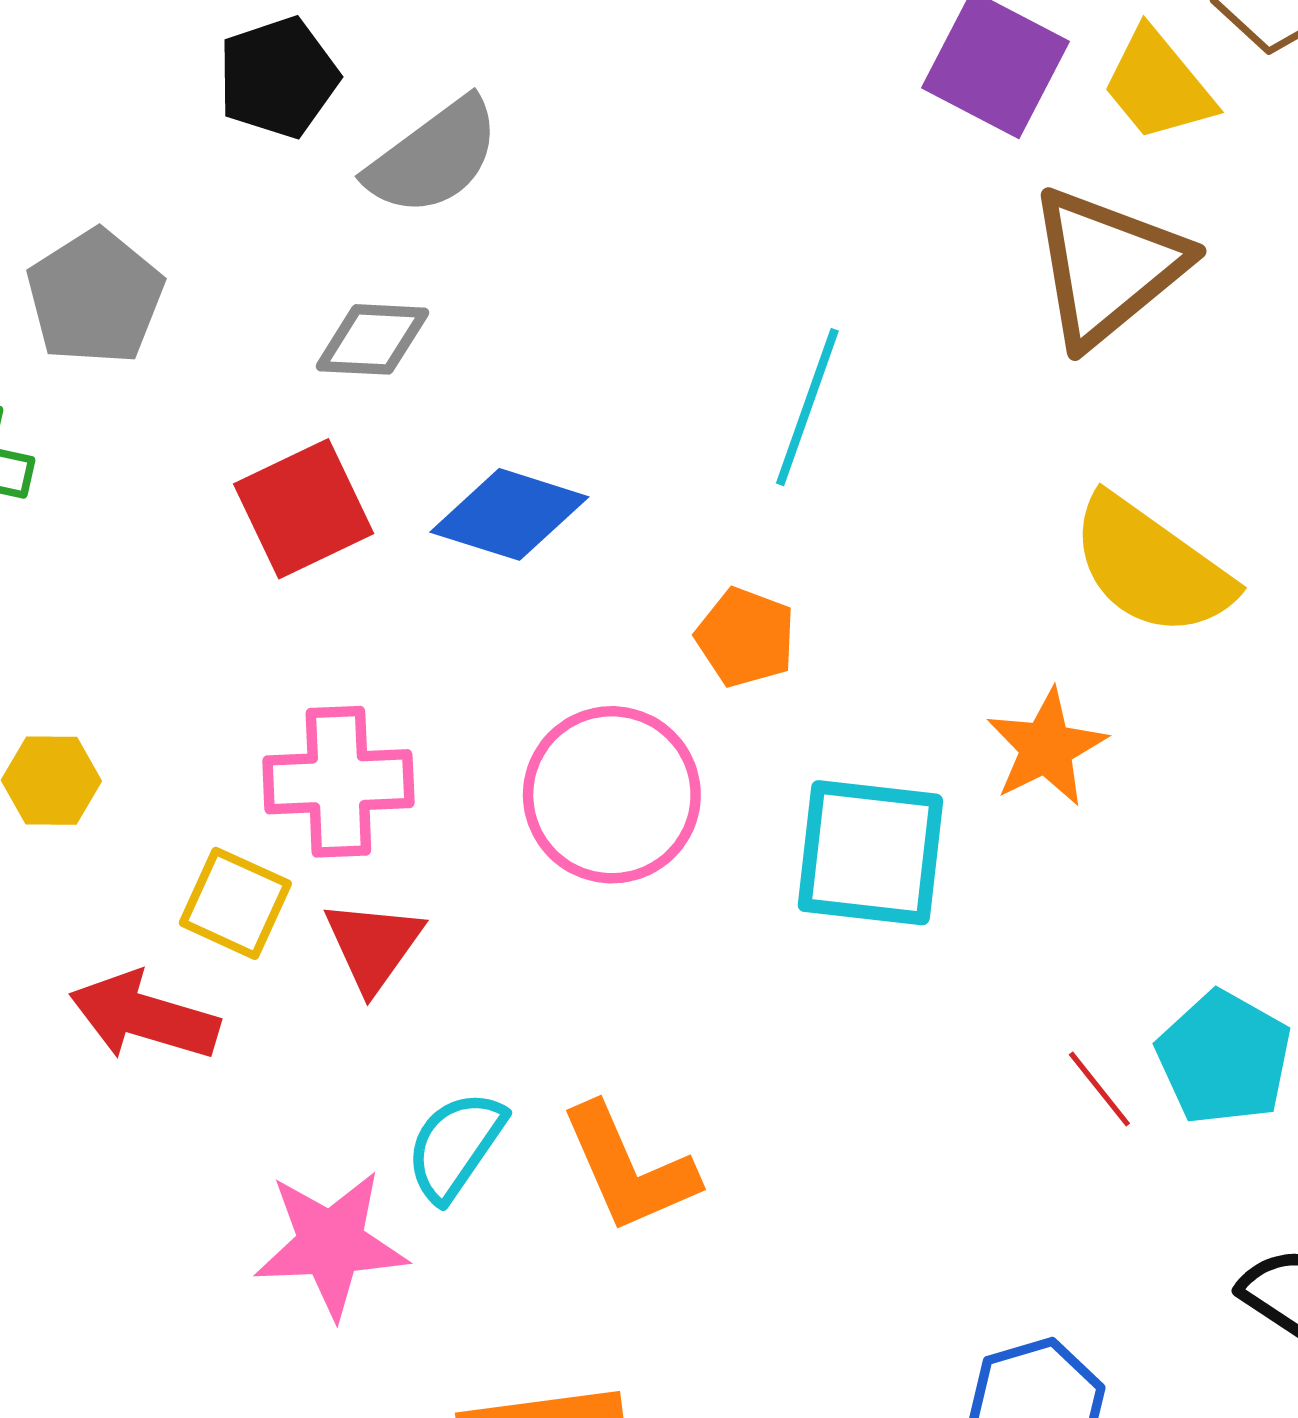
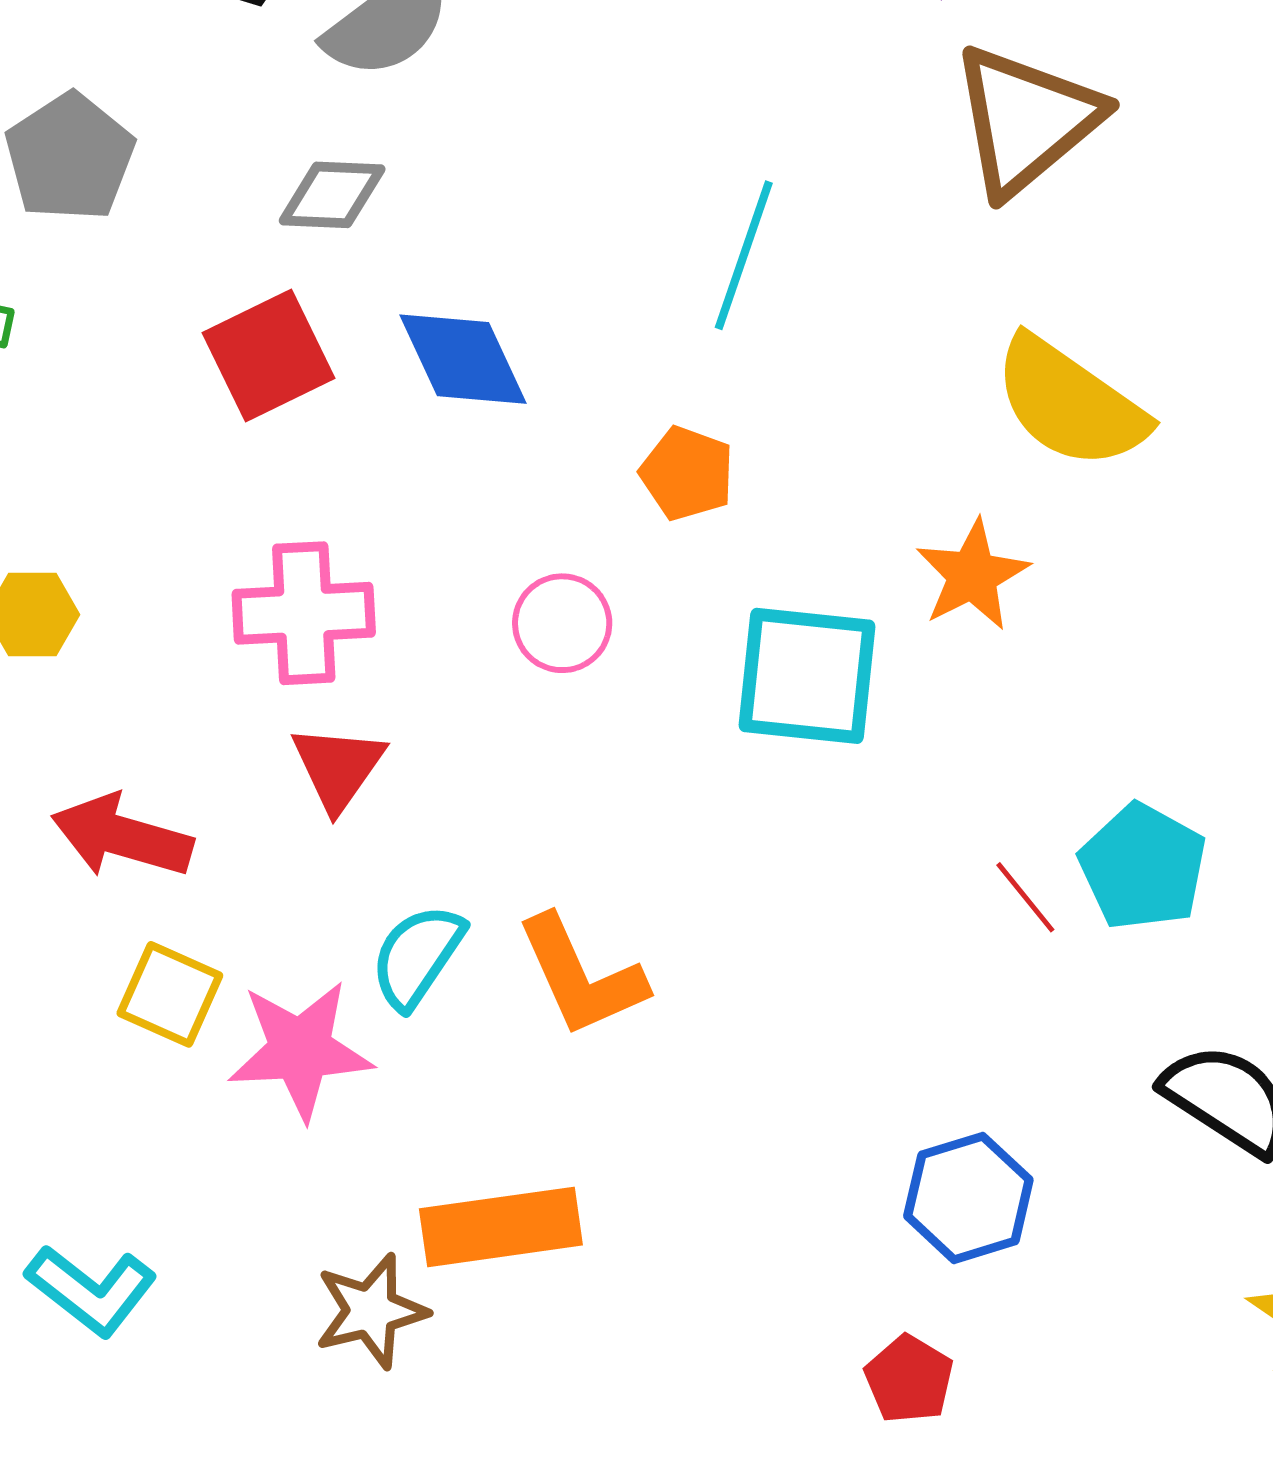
blue diamond: (509, 514) -> (463, 359), turned 48
pink circle: (612, 795) -> (562, 623), size x0.6
yellow square: (235, 903) -> (170, 994), moved

